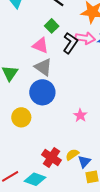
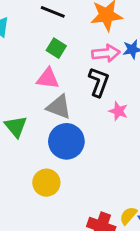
black L-shape: (70, 43) -> (99, 82), moved
pink star: (80, 115) -> (118, 111), moved

